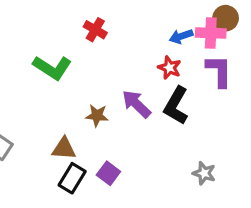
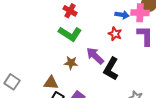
blue arrow: (181, 36) -> (122, 15), turned -152
green L-shape: (52, 68) -> (70, 34), moved
black L-shape: (176, 106) -> (111, 69), moved

